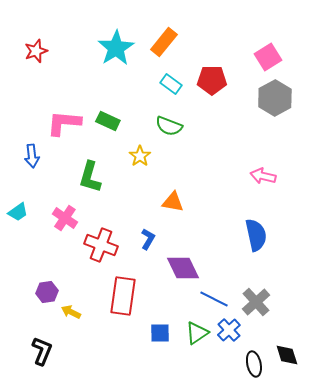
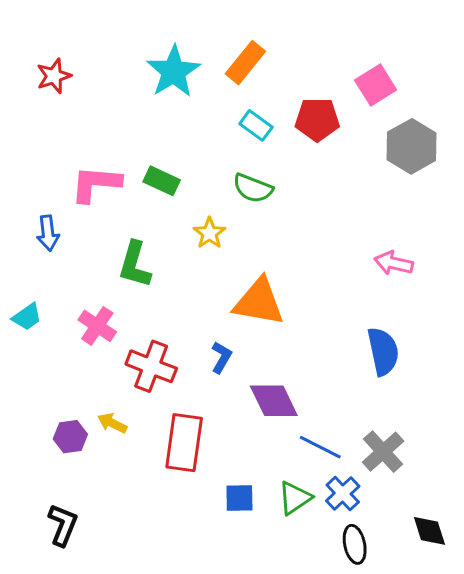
pink square: (268, 57) -> (376, 85), moved
orange triangle: (173, 202) -> (259, 302), size x1.6
yellow arrow: (71, 312) -> (112, 423), moved
black ellipse: (254, 364) -> (355, 544), moved

